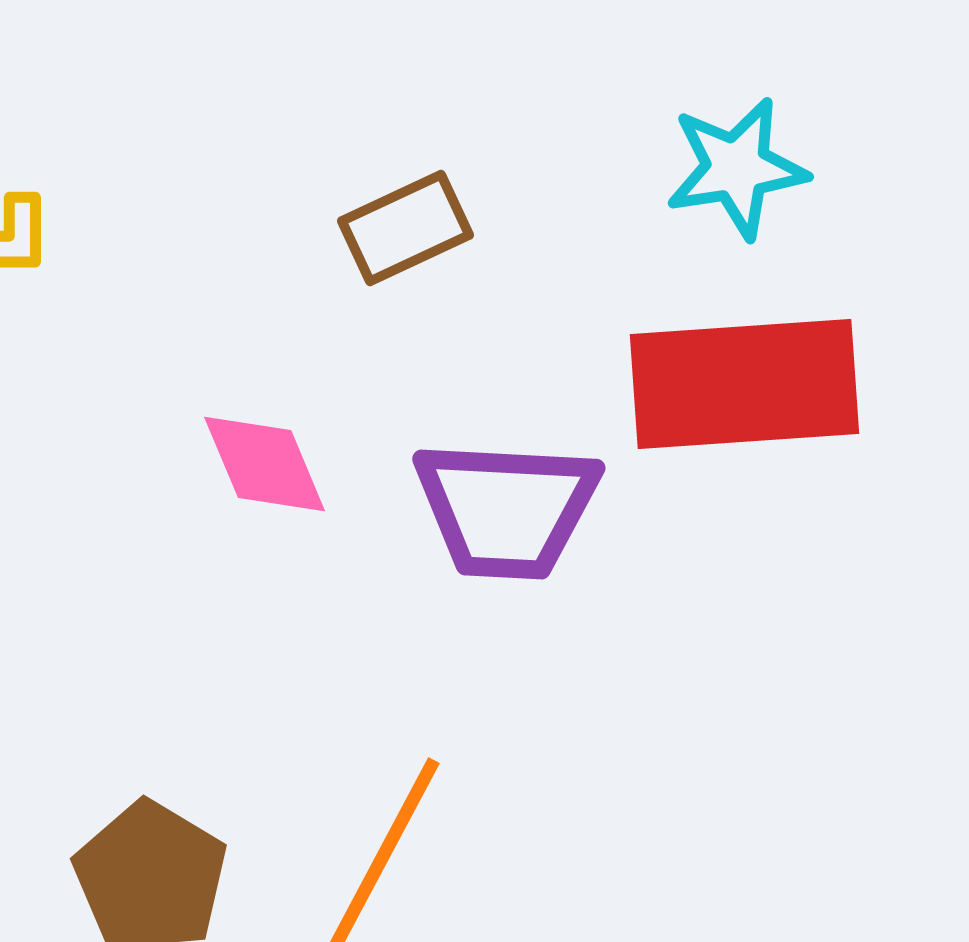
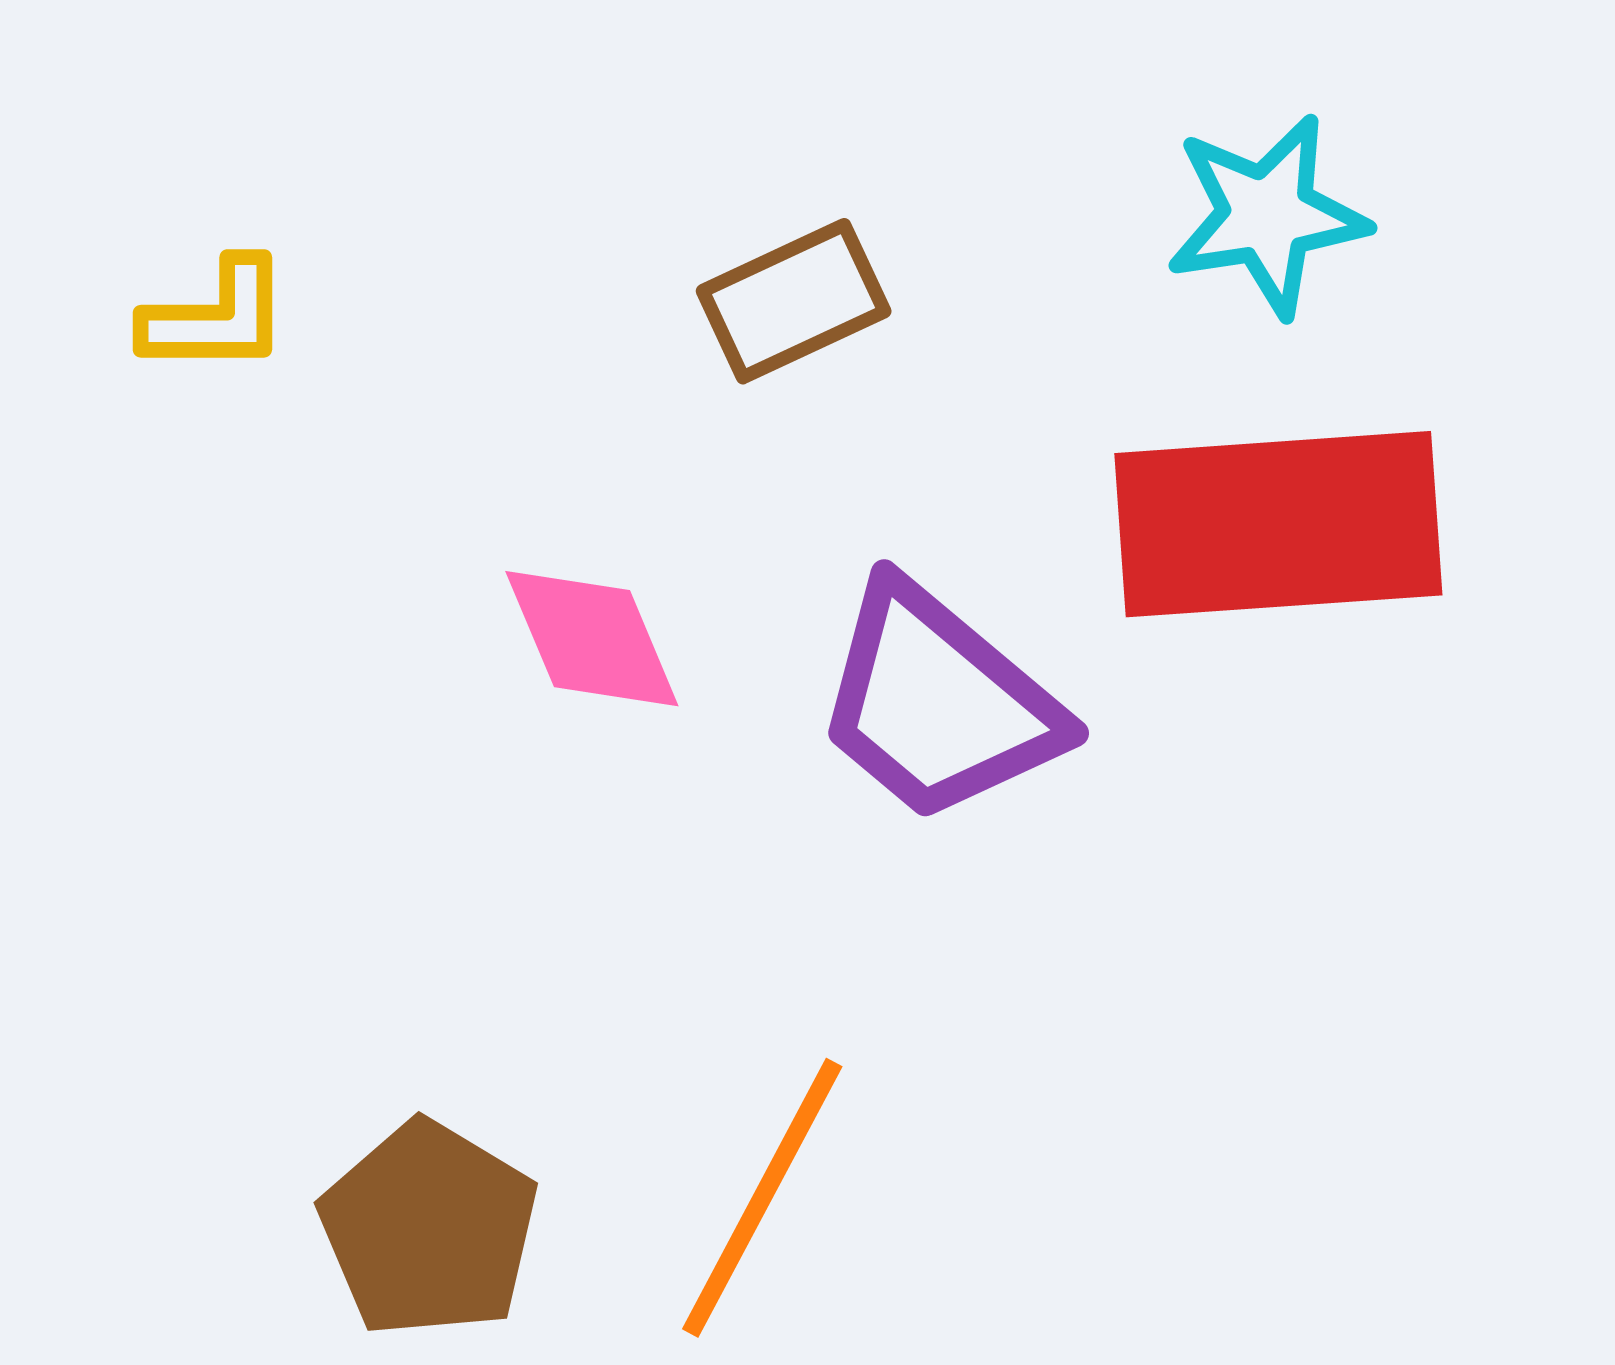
purple trapezoid: (507, 509) -> (938, 703), turned 37

